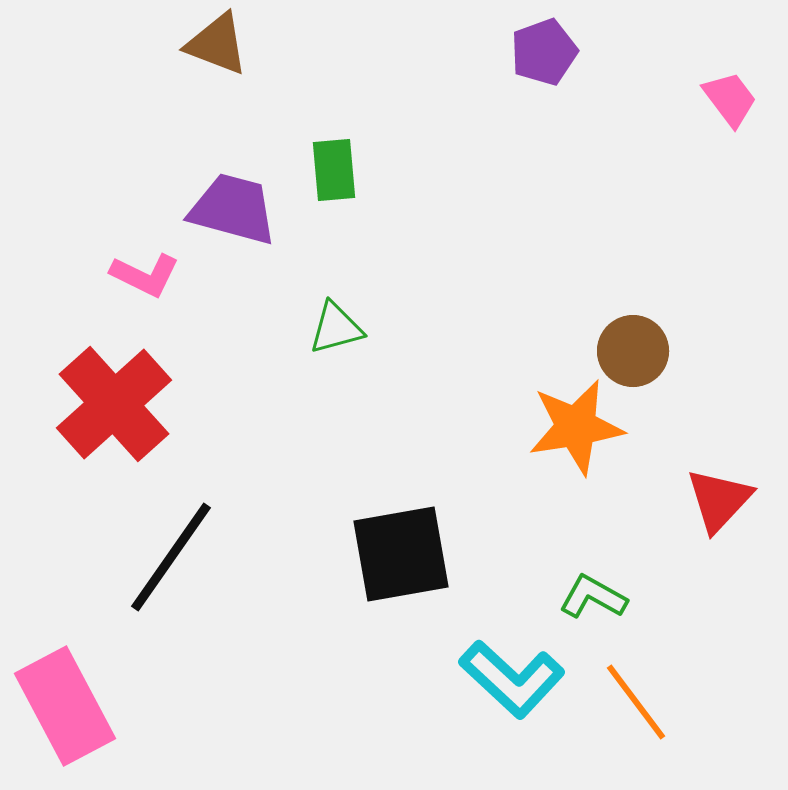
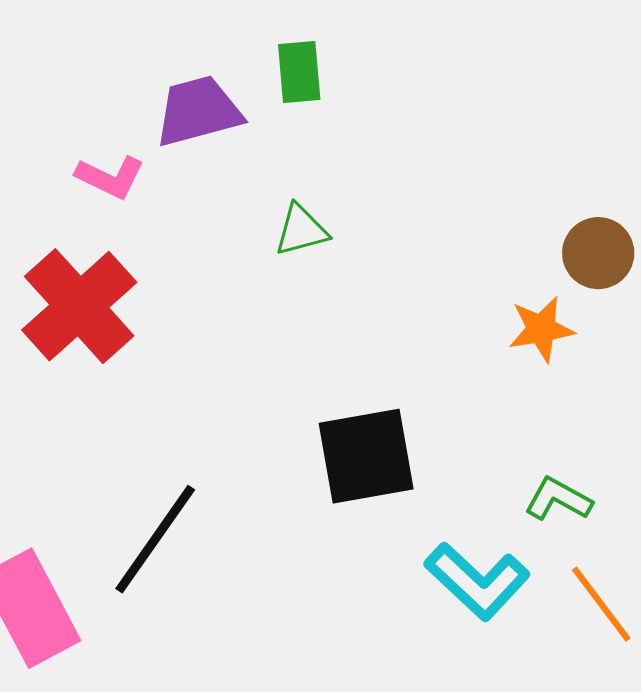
purple trapezoid: (233, 209) -> (198, 111), turned -30
orange star: (576, 427) -> (541, 329), size x0.7
black line: (171, 557) -> (155, 539), moved

